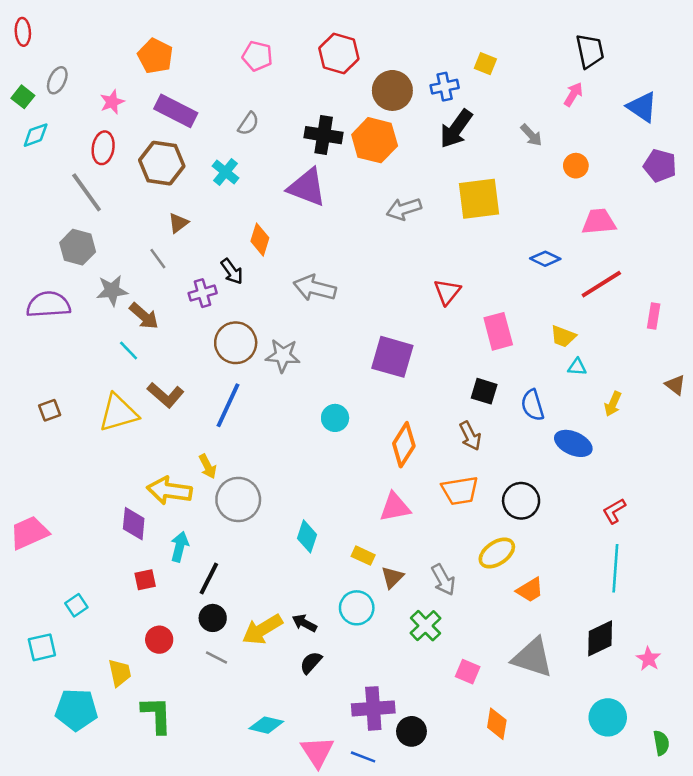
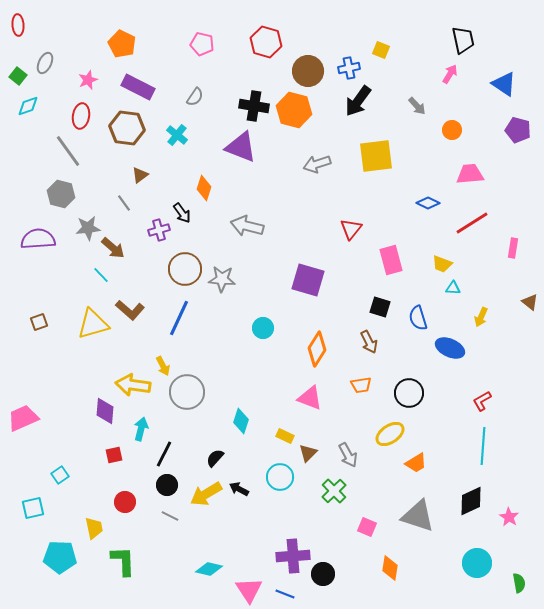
orange trapezoid: (460, 491) -> (361, 385), size x0.7
pink triangle: (395, 507) -> (310, 398), turned 32
black semicircle: (311, 663) -> (215, 458), moved

